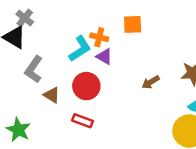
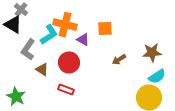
orange square: (133, 24) -> (105, 29), moved
orange cross: (99, 37) -> (65, 25), moved, size x1.6
cyan L-shape: (80, 49) -> (49, 35), moved

